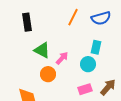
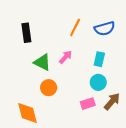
pink arrow: (62, 58) -> (66, 57), moved
cyan circle: (88, 64) -> (98, 82), moved

